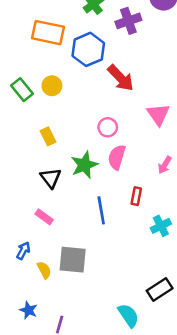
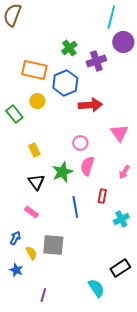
red arrow: (121, 78) -> (90, 105), turned -50
yellow circle: (52, 86) -> (37, 101), moved
blue star: (29, 310) -> (16, 270), moved

